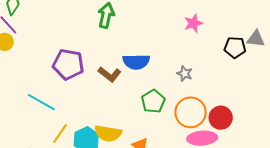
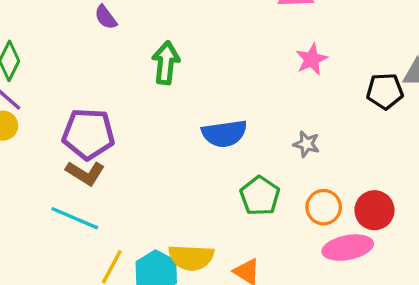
purple pentagon: (68, 64) -> (88, 134), moved
brown L-shape: (110, 74) -> (85, 173), moved
orange circle: (191, 112) -> (324, 207), size x0.7

